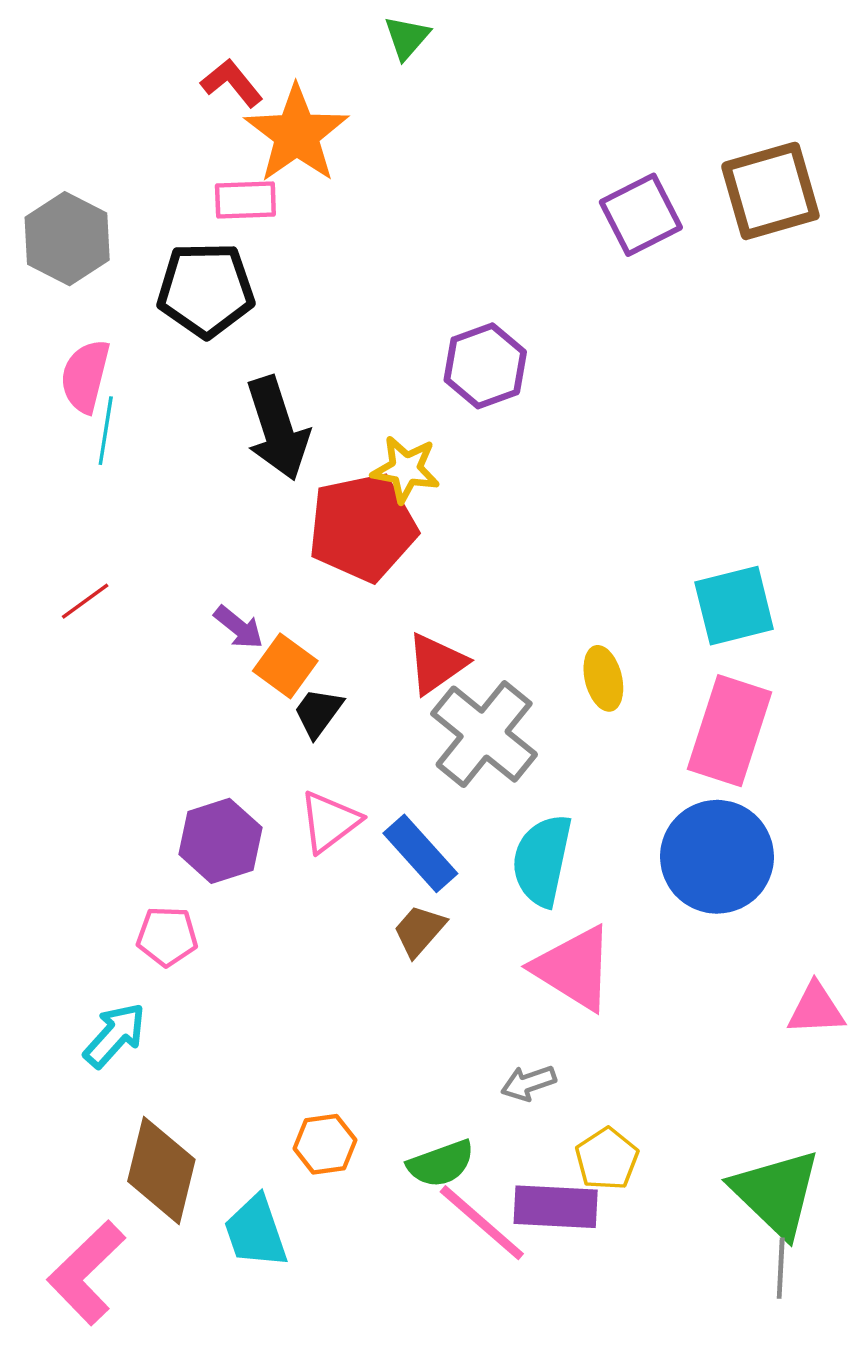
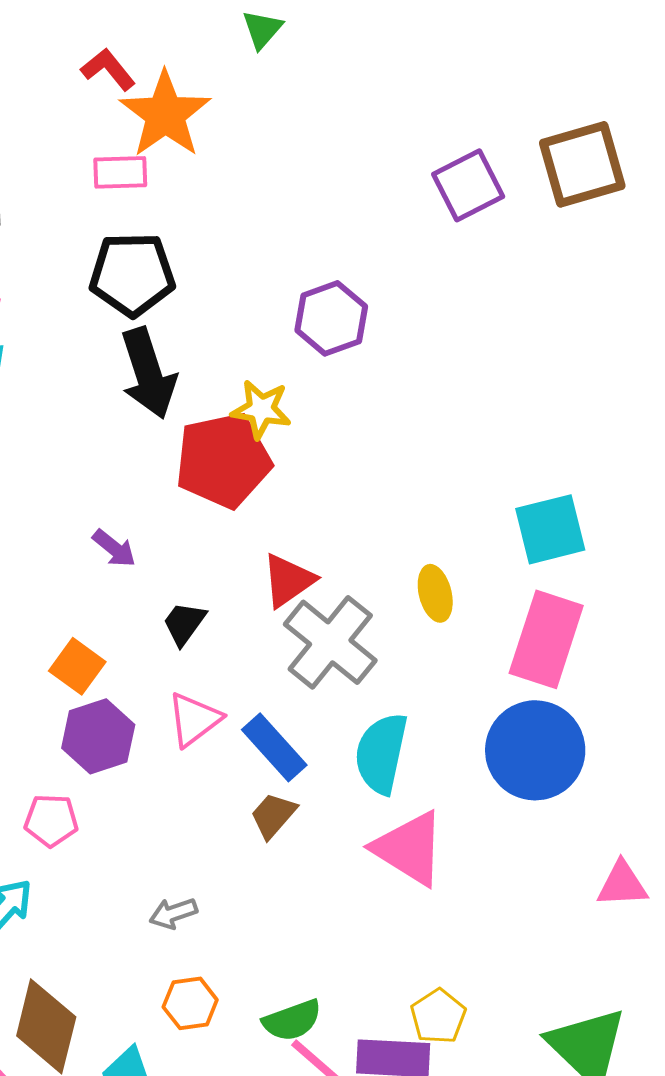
black pentagon: (206, 290) -> (132, 274), moved
orange square: (285, 666) -> (77, 666), moved
gray arrow: (528, 1083) -> (173, 913), moved

